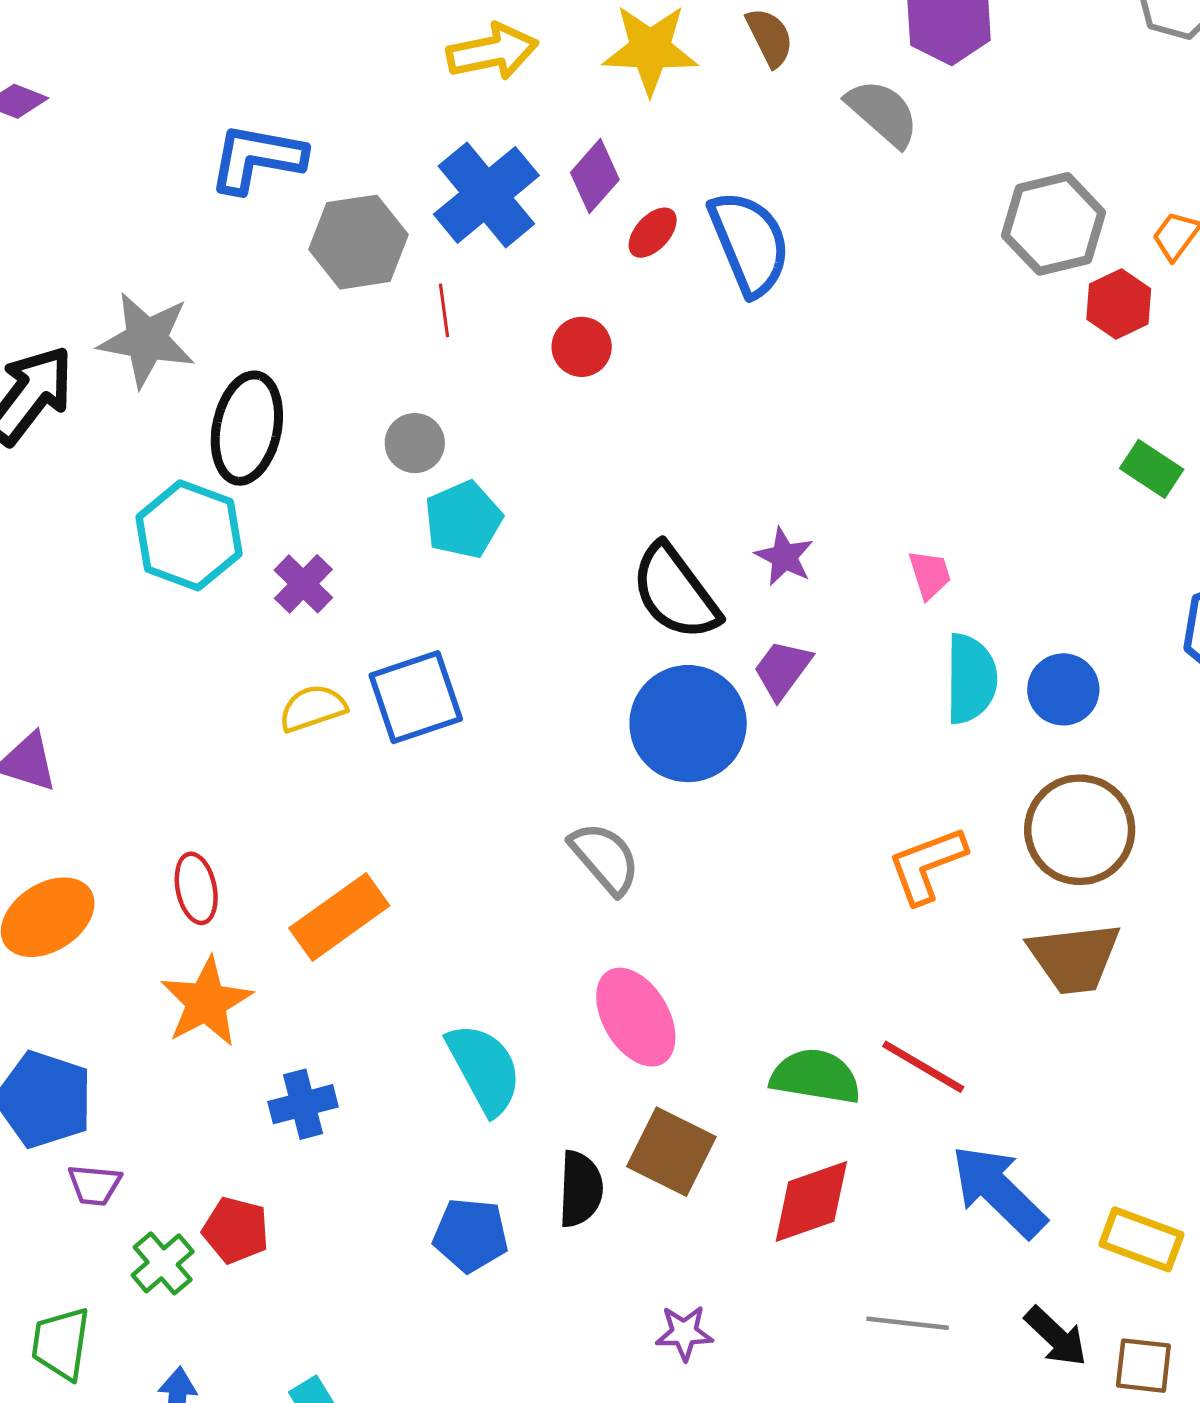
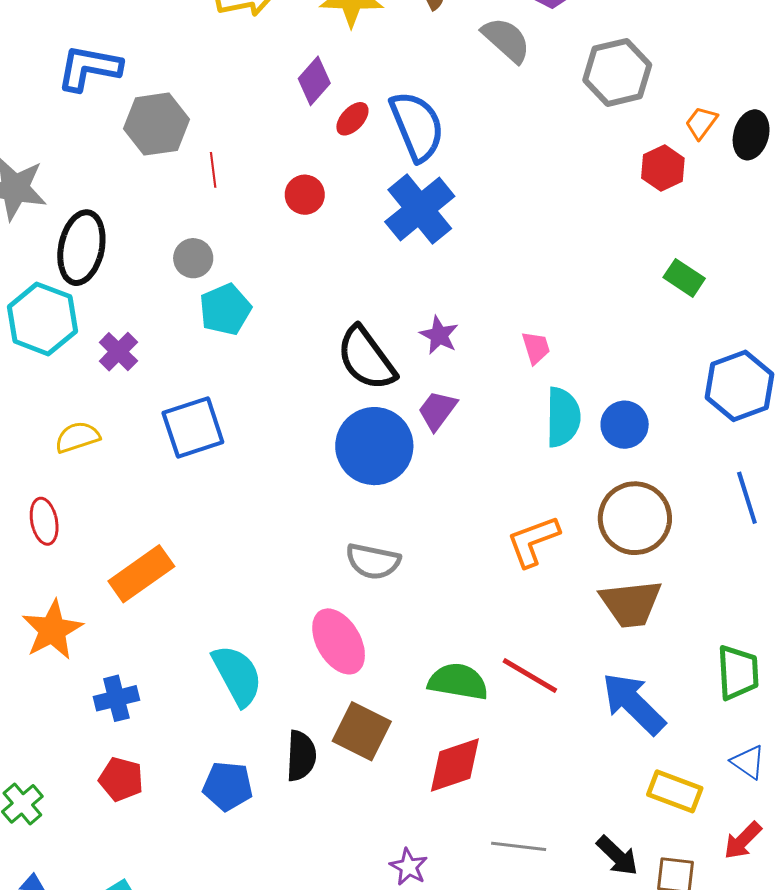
blue cross: (486, 195) -> (420, 209), moved
gray hexagon: (1054, 224) -> (617, 72), moved
yellow semicircle: (313, 708) -> (77, 437), moved
gray semicircle: (605, 858) -> (373, 561), moved, turned 142
red ellipse: (196, 888) -> (44, 521), moved
blue arrow: (999, 1191) -> (634, 704), moved
red pentagon: (236, 1230) -> (121, 779), moved
purple star: (684, 1333) -> (409, 867), moved, turned 30

